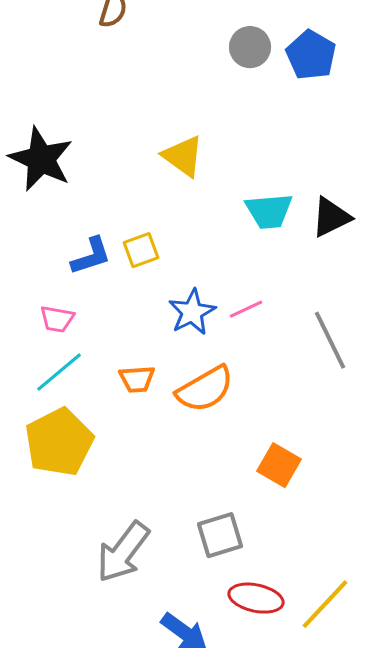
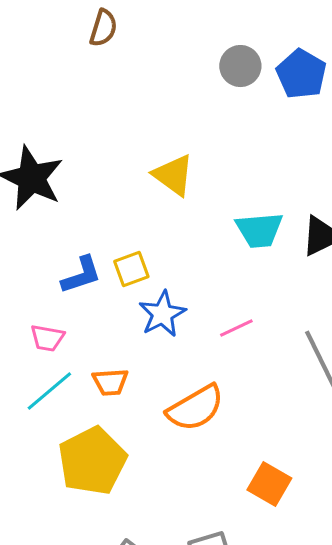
blue star: (192, 312) -> (162, 314), moved
orange trapezoid: (137, 379) -> (110, 382), moved
yellow pentagon: (59, 442) -> (92, 461), moved

